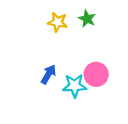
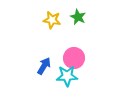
pink circle: (96, 74) -> (74, 58), moved

